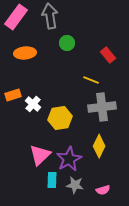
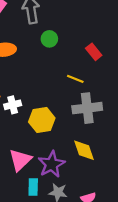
white cross: (33, 104) -> (13, 105), turned 35
yellow diamond: (99, 146) -> (84, 150), turned -45

